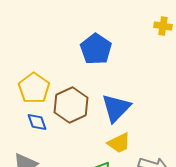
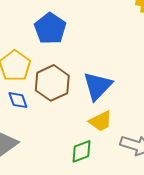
blue pentagon: (96, 49) -> (50, 29), moved

